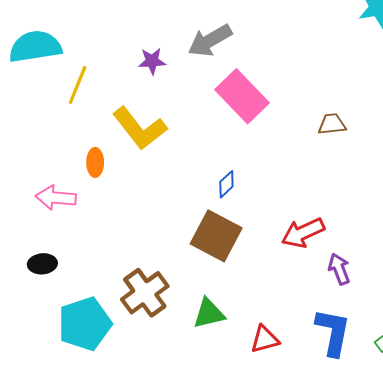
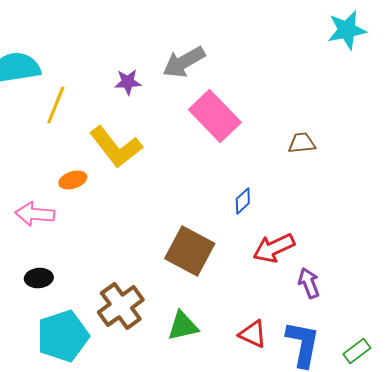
orange ellipse: (95, 162) -> (73, 180), turned 72
blue diamond: (226, 184) -> (243, 201), moved
black ellipse: (42, 264) -> (39, 278), moved
red triangle: (265, 339) -> (253, 334), moved, turned 40

